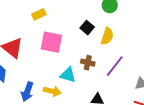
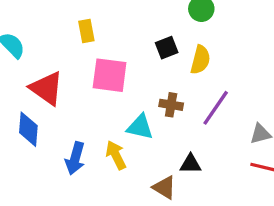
yellow rectangle: (39, 14) -> (86, 31), turned -72
black square: (87, 28) -> (167, 48), turned 32
yellow arrow: (52, 91) -> (116, 155), turned -126

